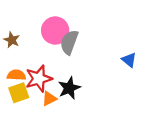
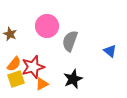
gray semicircle: (69, 42) -> (70, 41), moved
orange semicircle: (16, 75) -> (14, 64), turned 126
black star: (69, 88) -> (73, 79), moved

